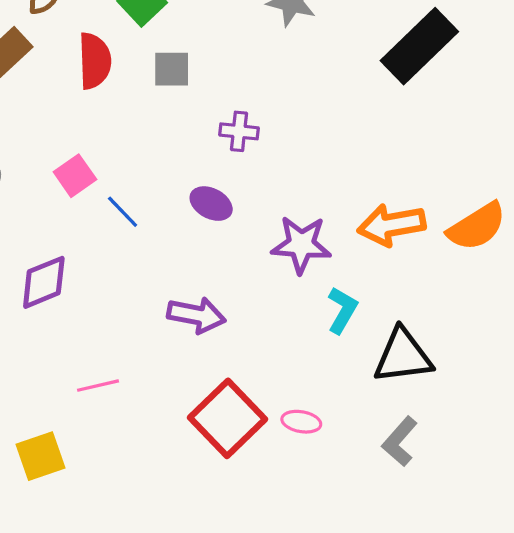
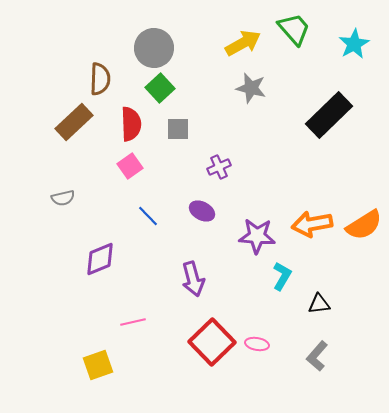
purple cross: (239, 131) -> (219, 167), turned -30
pink square: (75, 176) -> (130, 166), moved
purple arrow: (196, 315) -> (193, 279), turned 64
black triangle: (403, 356) -> (319, 304), size x0.6

